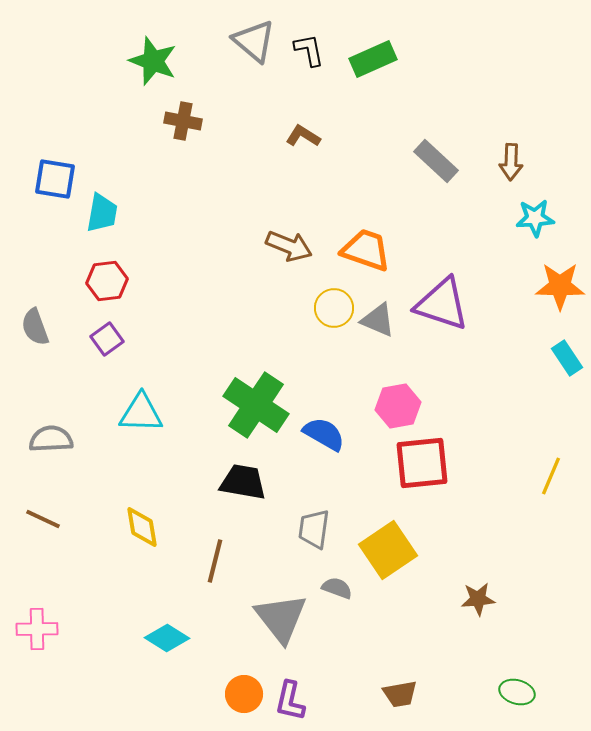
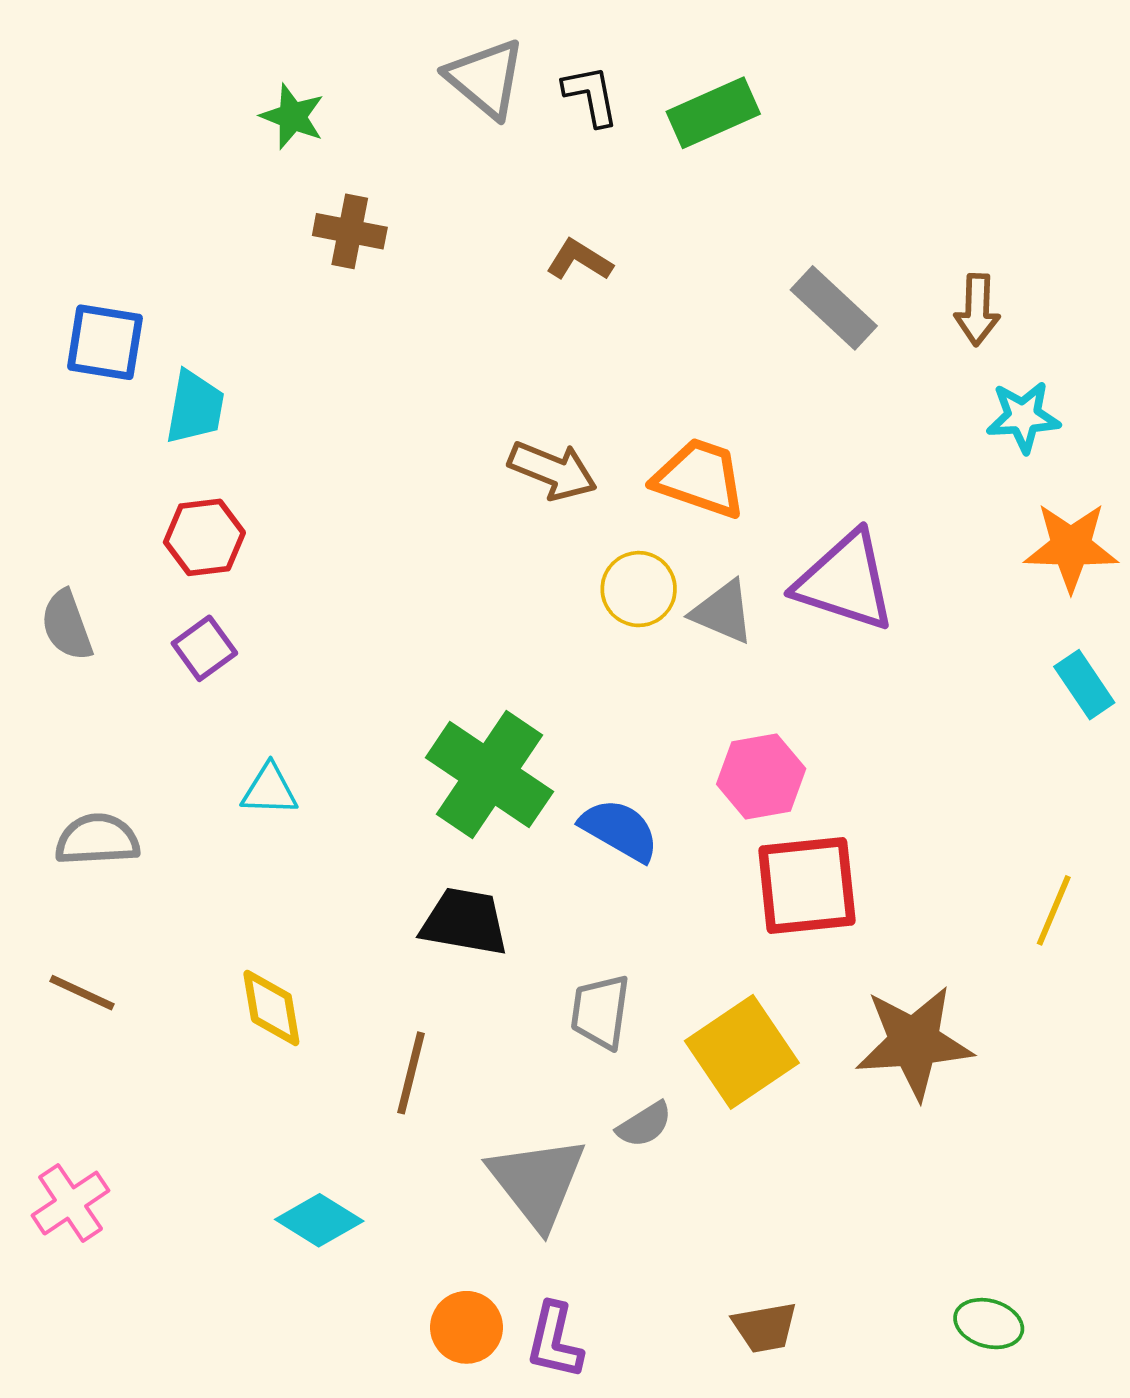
green star: (153, 61) -> (292, 117), size x0.7
cyan triangle: (141, 413) -> (269, 790), size x0.7
gray semicircle: (337, 588) -> (644, 1125), turned 128
brown star: (478, 599) -> (914, 1042), moved, size x1.8
pink cross: (37, 629) -> (71, 1203), turned -33

